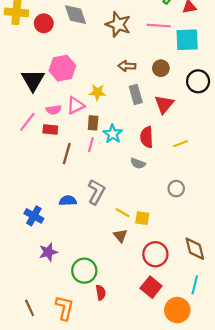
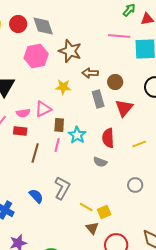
red circle: (44, 23) -> (18, 24), moved
brown star: (118, 24) -> (70, 51), moved
pink hexagon: (62, 68) -> (36, 56), moved
brown circle: (161, 68) -> (115, 82), moved
yellow star: (97, 92) -> (63, 87), moved
blue semicircle: (68, 201) -> (36, 196), turned 49
yellow square: (142, 218) -> (104, 212), turned -32
brown triangle: (120, 236) -> (92, 228), moved

